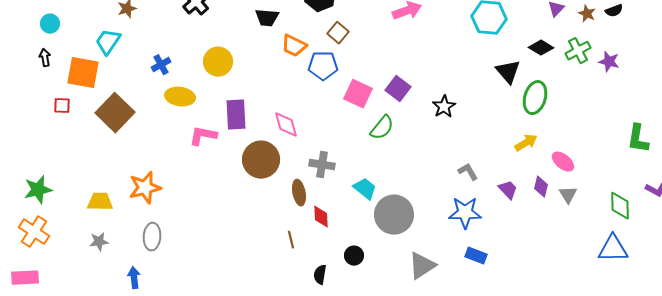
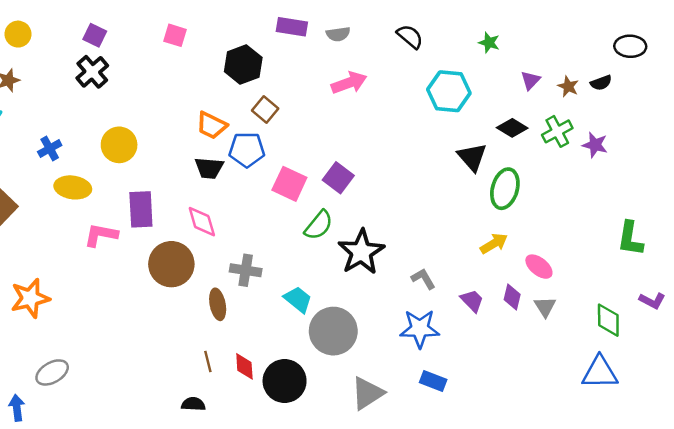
black trapezoid: (267, 18) -> (209, 168), moved
black star: (444, 107) -> (361, 252), moved, size x1.6
red diamond: (321, 217) -> (244, 366), moved
gray ellipse: (152, 237) -> (52, 372), moved, turned 56
black circle: (354, 256) -> (285, 381), size x1.8
black semicircle: (320, 275) -> (193, 404), moved, turned 84

